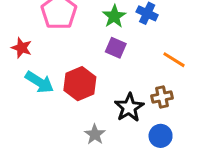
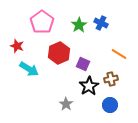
purple square: (116, 48) -> (83, 64), moved
red hexagon: (80, 84) -> (59, 53), moved

